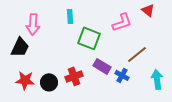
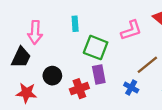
purple rectangle: (102, 66) -> (99, 75), moved, turned 48
black circle: (49, 82) -> (52, 76), moved

